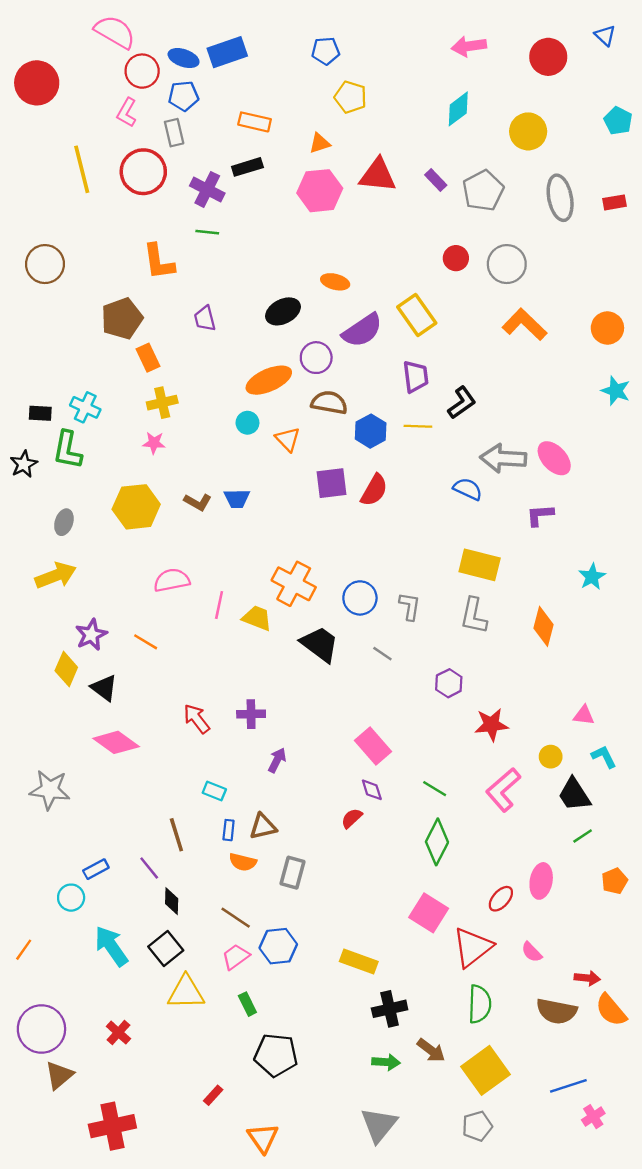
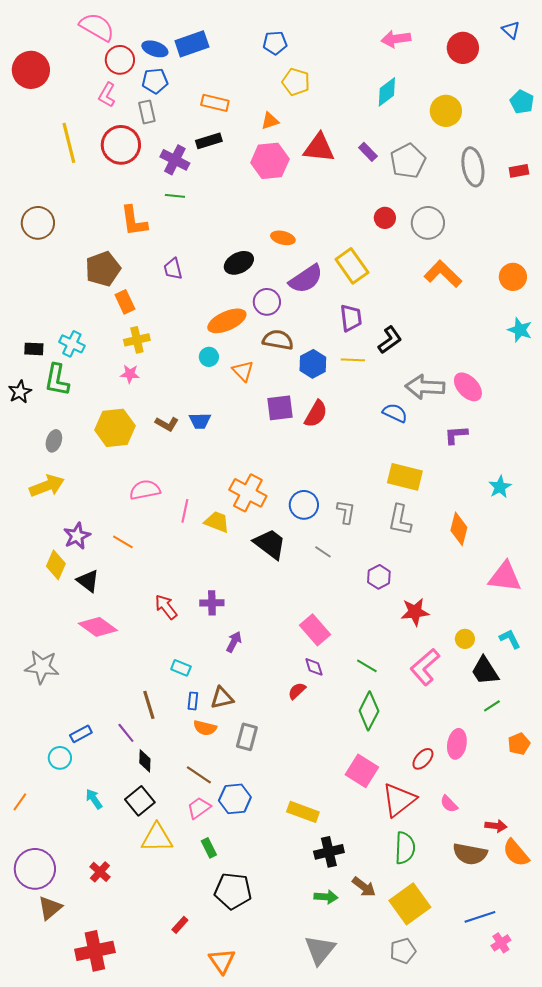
pink triangle: (584, 715) -> (505, 577), moved, size x1.8
cyan arrow: (111, 946) -> (94, 799), size x0.6

